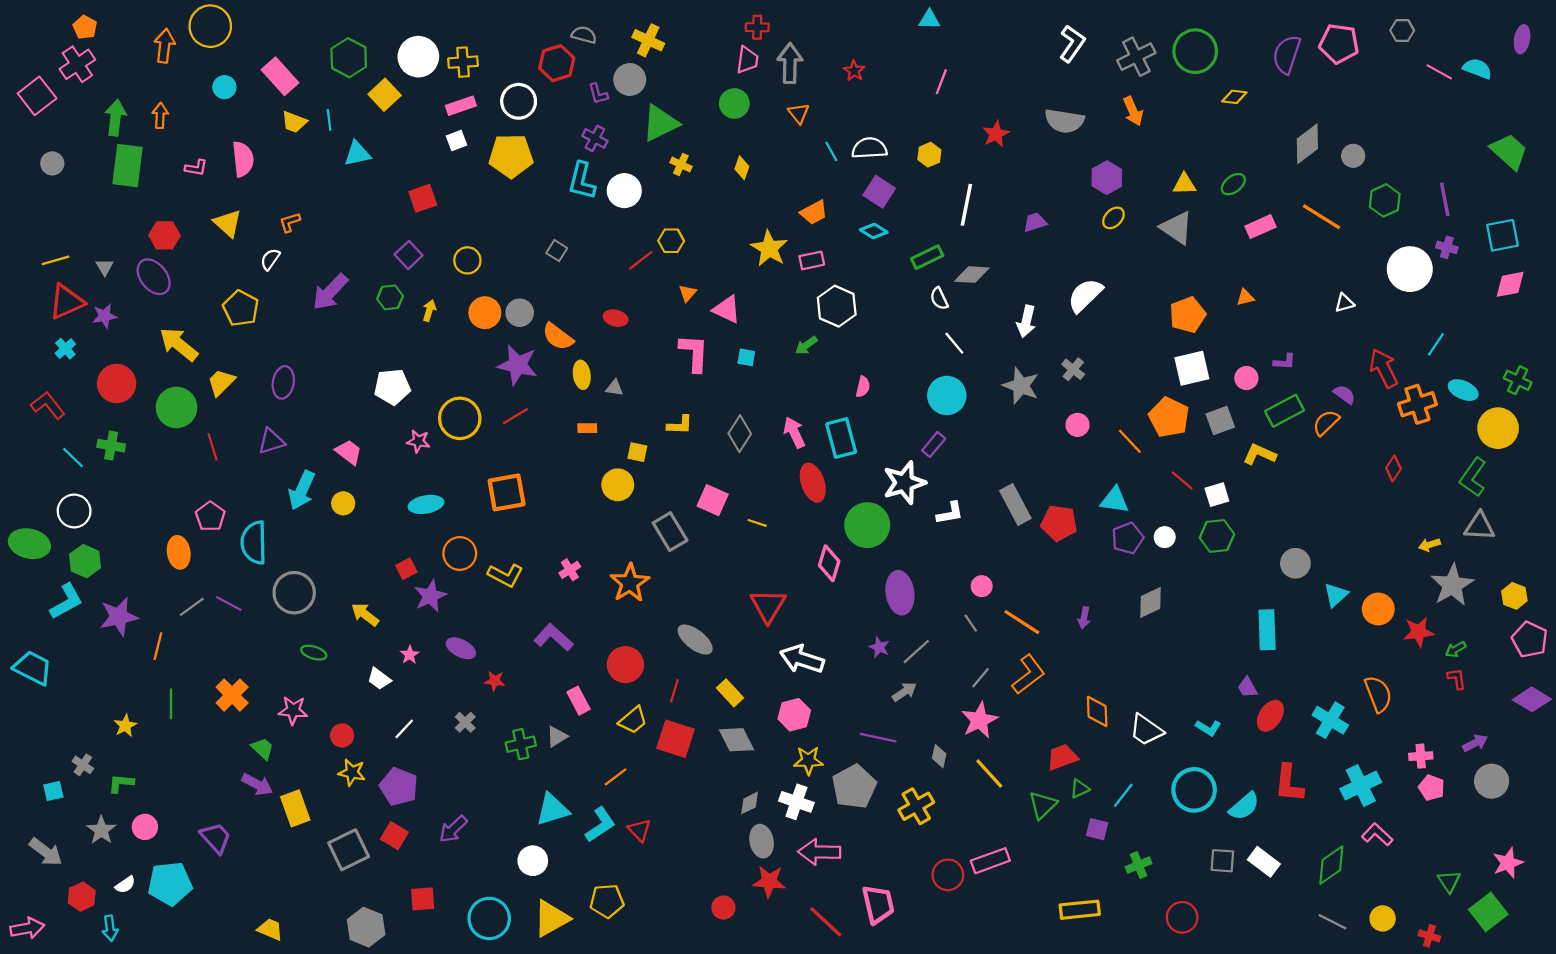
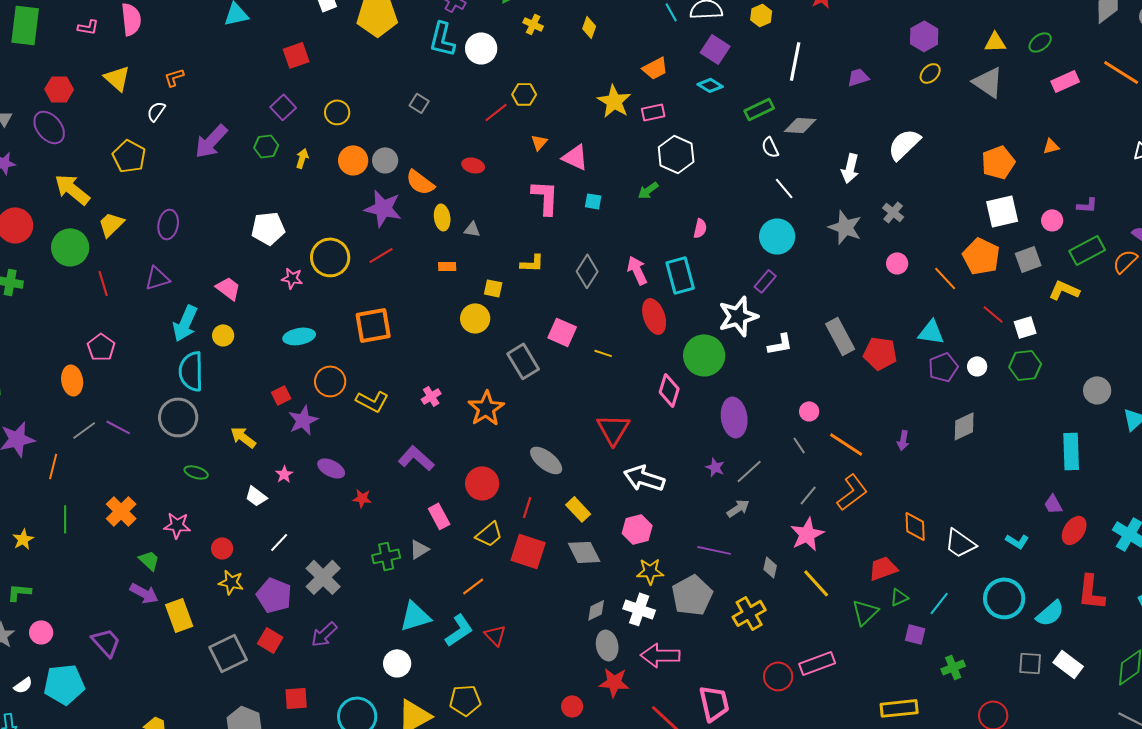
cyan semicircle: (254, 543) -> (191, 371), moved
gray cross: (465, 722) -> (323, 577), moved, size x1.8

